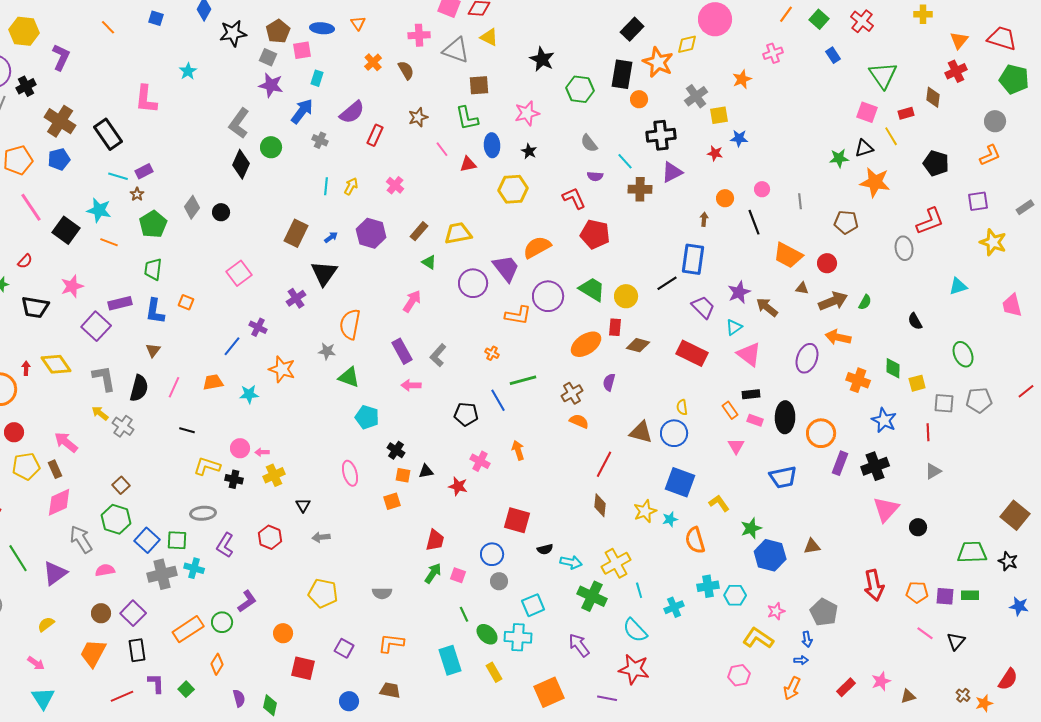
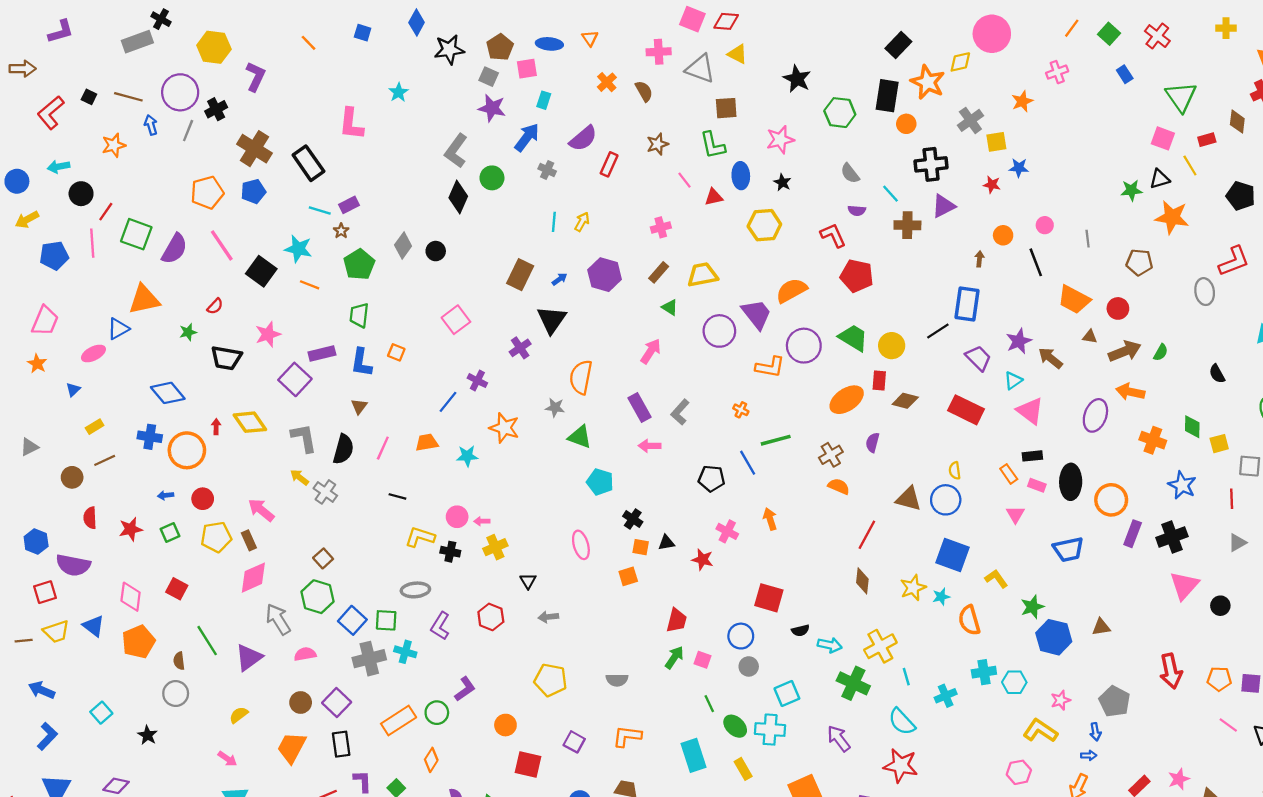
pink cross: (395, 185) -> (661, 227), moved, turned 36

